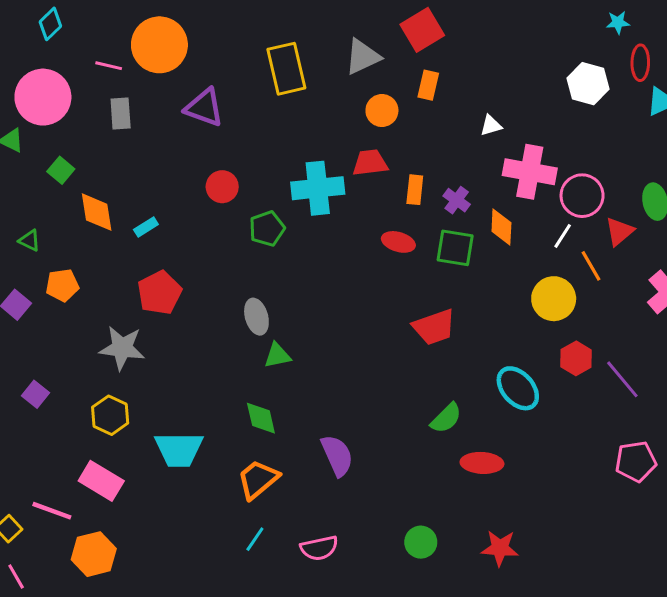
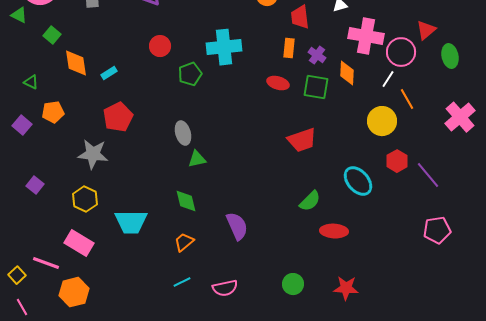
red trapezoid: (370, 163) -> (300, 17), moved, turned -90
red triangle: (619, 231) -> (426, 30), moved
orange trapezoid: (258, 479) -> (184, 242), size x0.7
cyan line: (255, 539) -> (182, 282), turned 30

